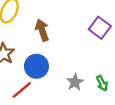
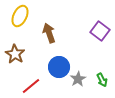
blue circle: (36, 66) -> (59, 67), moved

